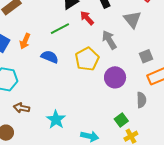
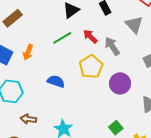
red arrow: (87, 18) -> (90, 36), moved
blue semicircle: (50, 57) -> (56, 81), moved
green square: (121, 120) -> (116, 128), moved

